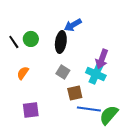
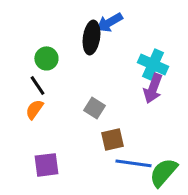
blue arrow: (73, 25) -> (109, 22), moved
black line: (14, 42) -> (37, 85), moved
black ellipse: (61, 42) -> (91, 37), moved
cyan cross: (96, 74) -> (153, 64), moved

